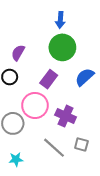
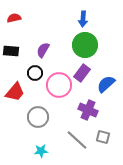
blue semicircle: (85, 77) -> (106, 84), moved
purple rectangle: (49, 79) -> (82, 73), moved
pink circle: (35, 105) -> (59, 85), moved

